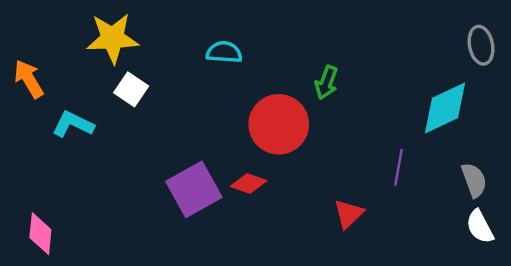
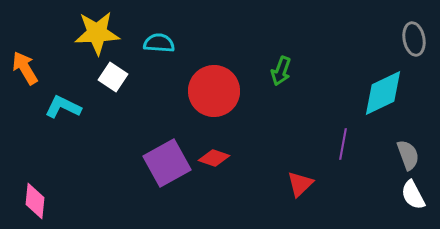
cyan semicircle: (224, 52) -> (159, 43), moved
red circle: (279, 124) -> (214, 91), moved

